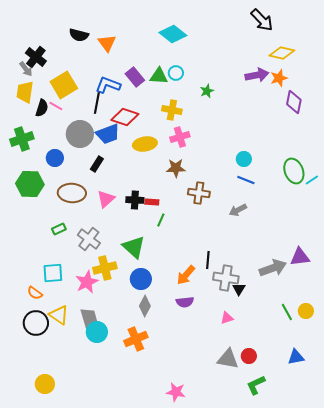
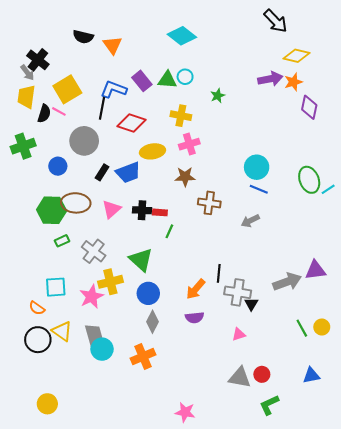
blue trapezoid: (108, 134) -> (128, 172), moved
cyan circle: (244, 159) -> (257, 167), size x1.5
green hexagon: (30, 184) -> (52, 210), moved

